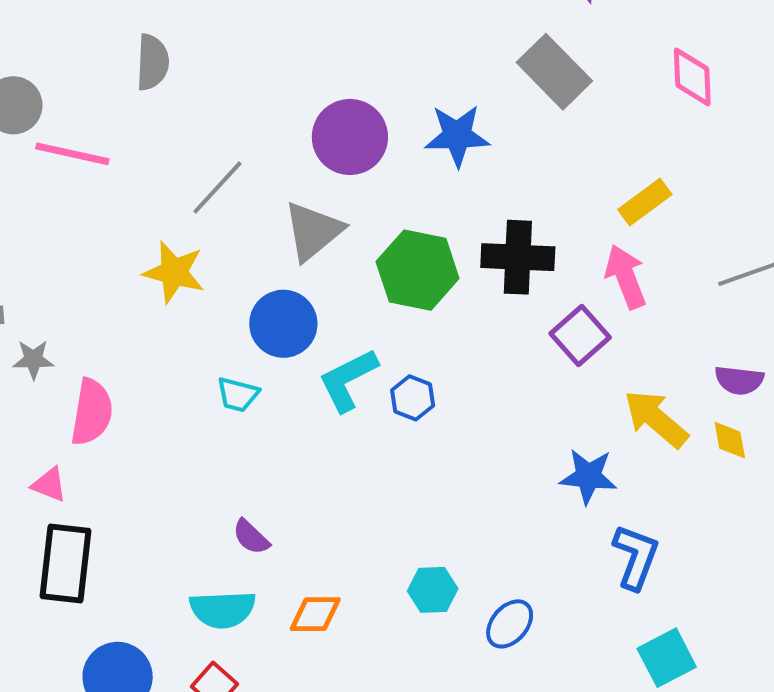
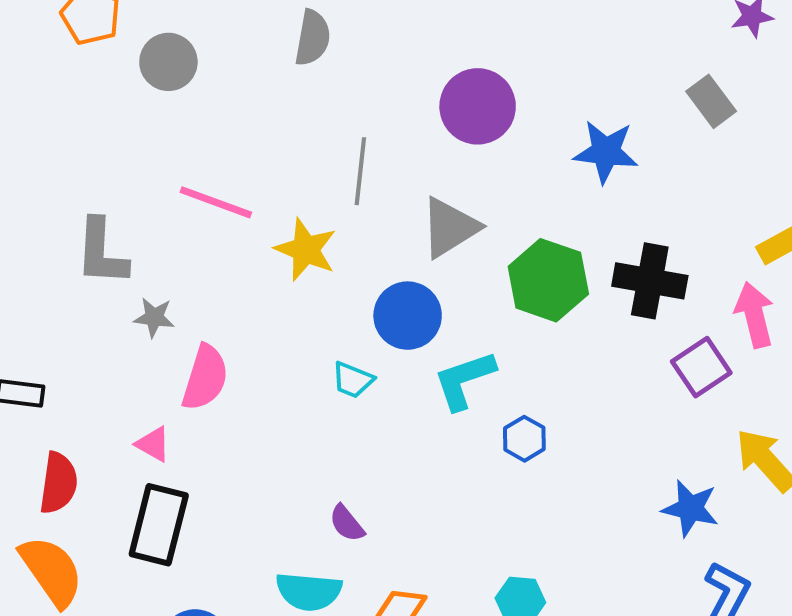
gray rectangle: (554, 72) -> (711, 101), size x0.7
purple circle: (350, 137) -> (478, 106), moved
pink line: (72, 154) -> (216, 202), moved
gray line: (217, 188) -> (360, 171), turned -44
blue hexagon: (413, 398) -> (524, 439), moved

